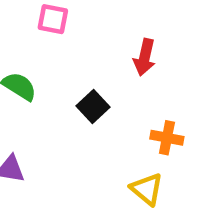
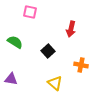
yellow triangle: (147, 189) -> (55, 83), moved

